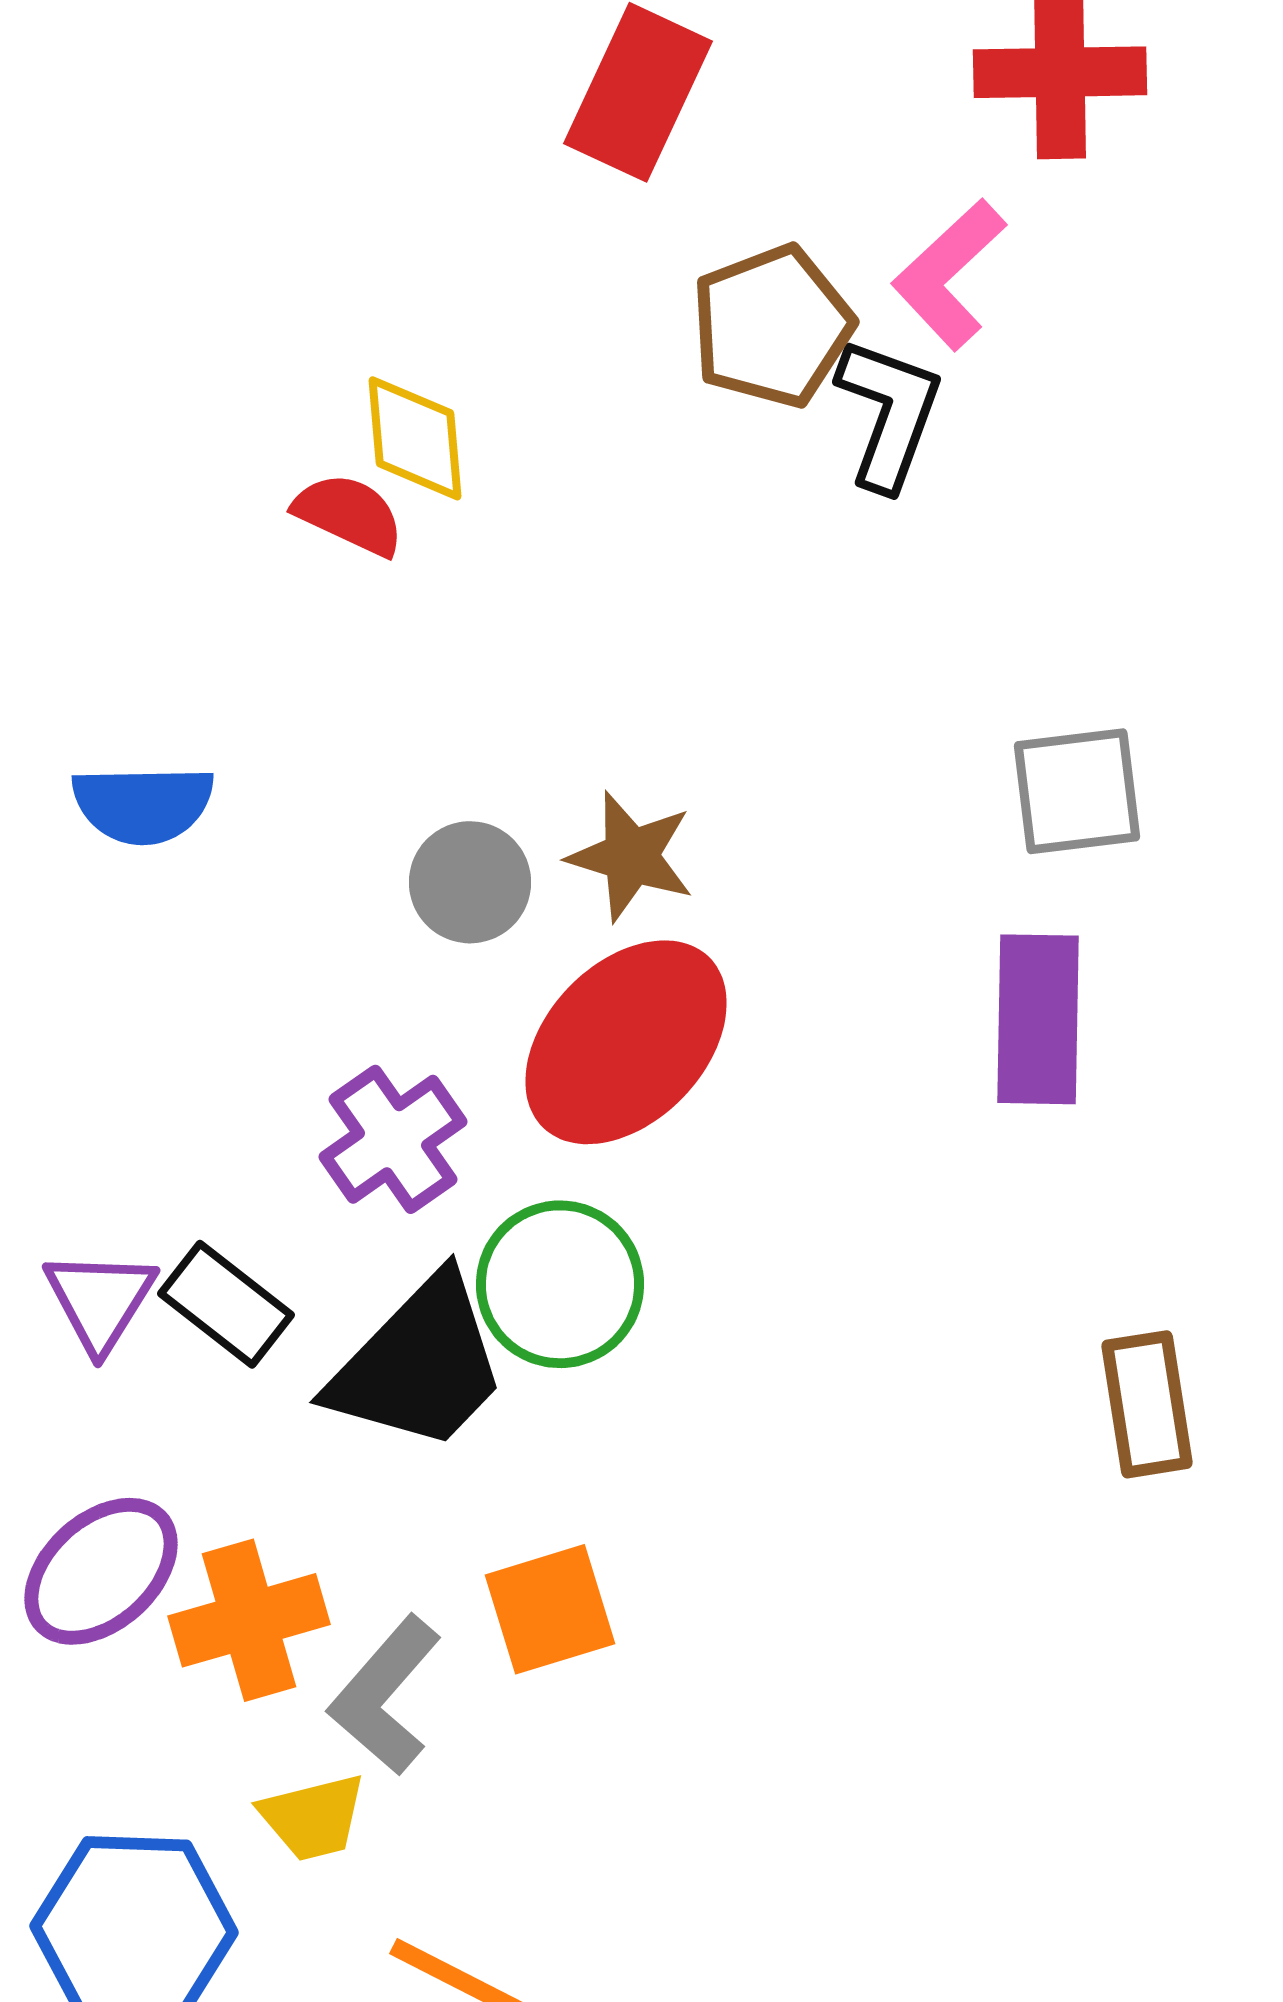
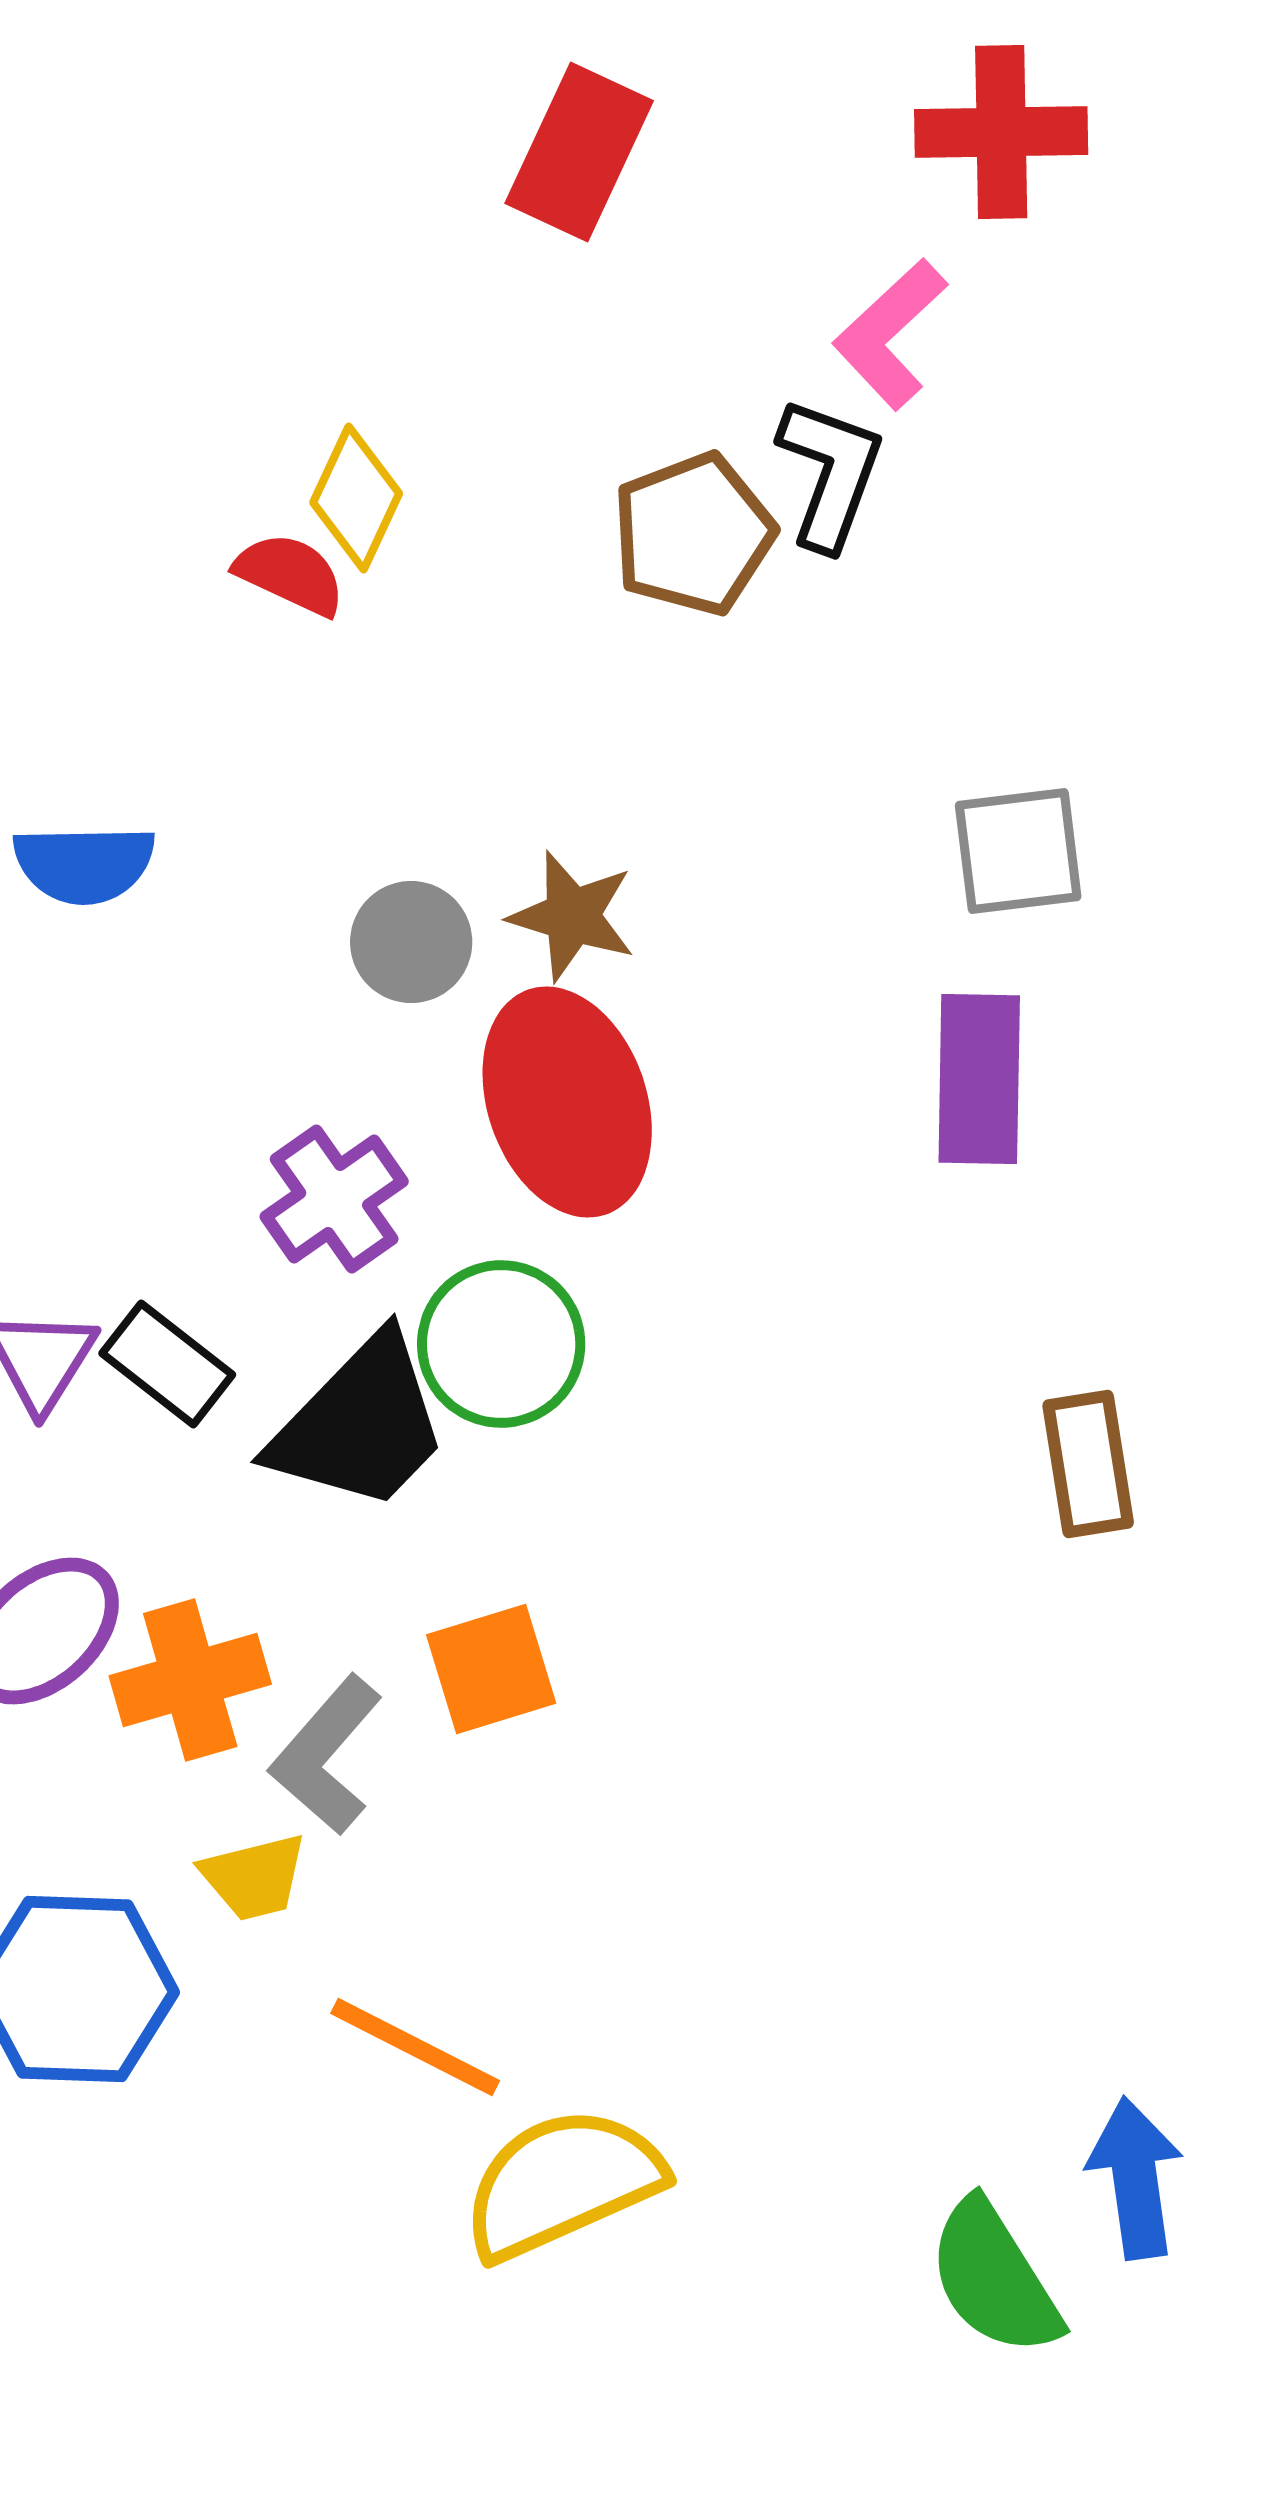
brown pentagon: (772, 326) -> (693, 534), moved
yellow diamond: (415, 438) -> (356, 498), turned 30
red ellipse: (626, 1042) -> (567, 1102), turned -63

